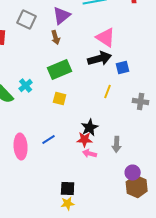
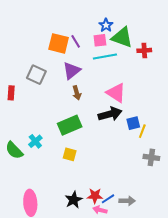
brown arrow: (56, 38) -> (77, 93), moved
yellow line: (108, 92) -> (142, 131), moved
black star: (90, 128) -> (74, 200), moved
blue line: (49, 140) -> (108, 199), moved
gray arrow: (117, 144) -> (127, 201), turned -91

